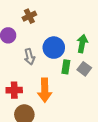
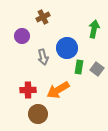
green arrow: (82, 43) -> (94, 29), moved
orange arrow: (45, 90) -> (58, 90), turned 60

